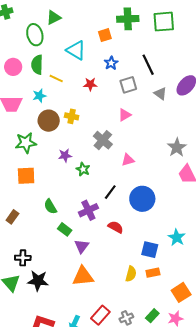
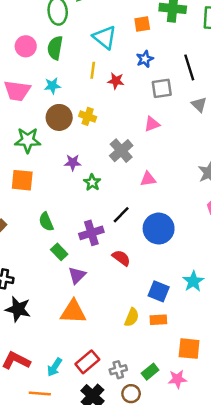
yellow line: (56, 79) -> (93, 70), moved, turned 64
orange square: (181, 292) -> (189, 349), turned 30

